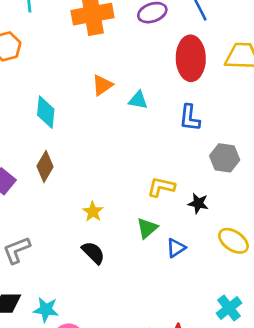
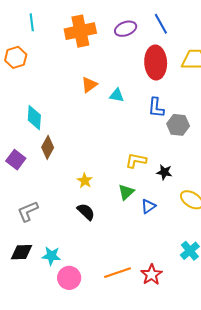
cyan diamond: (46, 112) -> (34, 118), moved
gray hexagon: (225, 158) -> (178, 125), moved

